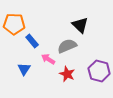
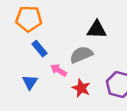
orange pentagon: (14, 24) -> (29, 19), moved
black triangle: (80, 25) -> (97, 30), turned -42

